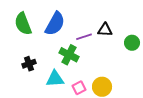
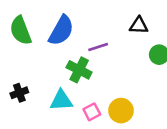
black triangle: (105, 30) -> (139, 25), moved
black cross: (29, 64) -> (19, 93), moved

